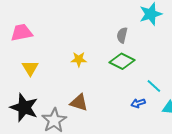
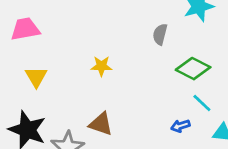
green diamond: (122, 61) -> (193, 69), moved

